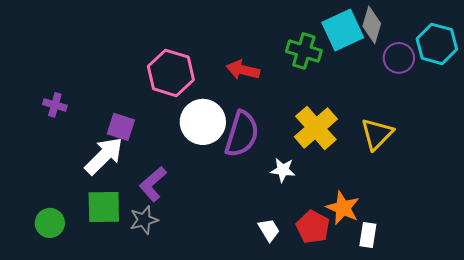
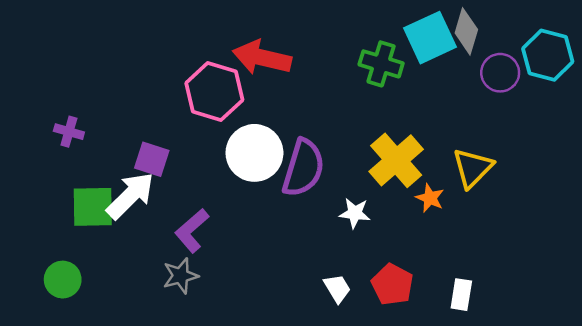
red arrow: (243, 70) -> (262, 58), moved, size x1.4
green square: (104, 207) -> (93, 207), moved
orange star: (343, 208) -> (430, 198), moved, size x0.7

